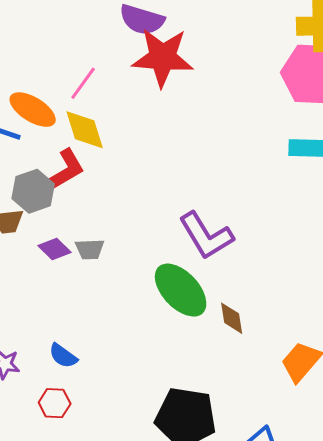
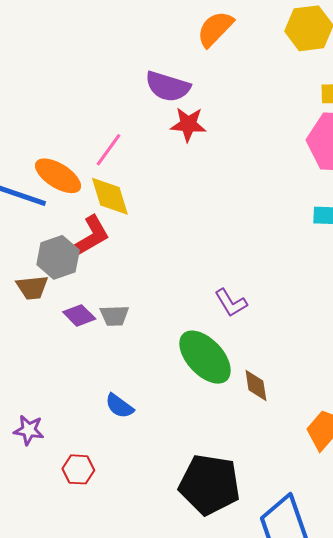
red star: (163, 57) -> (188, 124), size x0.6
purple L-shape: (206, 236) -> (231, 303), size x0.6
blue semicircle: (63, 356) -> (119, 406), moved

